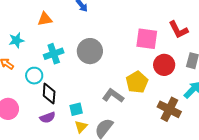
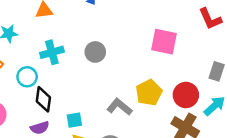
red L-shape: (178, 30) -> (210, 19), moved
gray circle: (90, 51) -> (95, 52), size x0.7
red circle: (164, 65) -> (186, 95), moved

